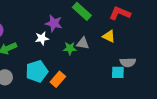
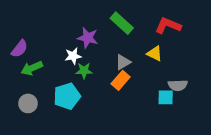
gray triangle: (83, 43) -> (123, 62), turned -40
green star: (70, 48) -> (84, 71), moved
orange rectangle: (58, 79) -> (121, 80), moved

